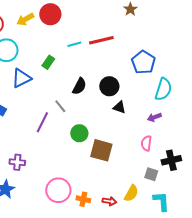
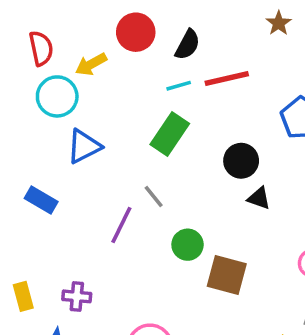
yellow arrow: (25, 19) -> (91, 64), moved
green rectangle: (48, 62) -> (170, 134), moved, size x1.6
black semicircle: (79, 86) -> (188, 45), moved

